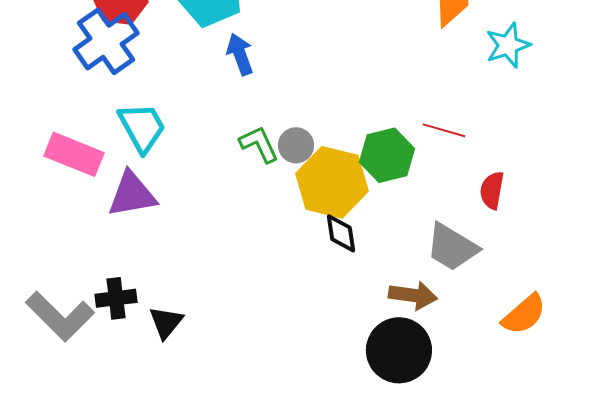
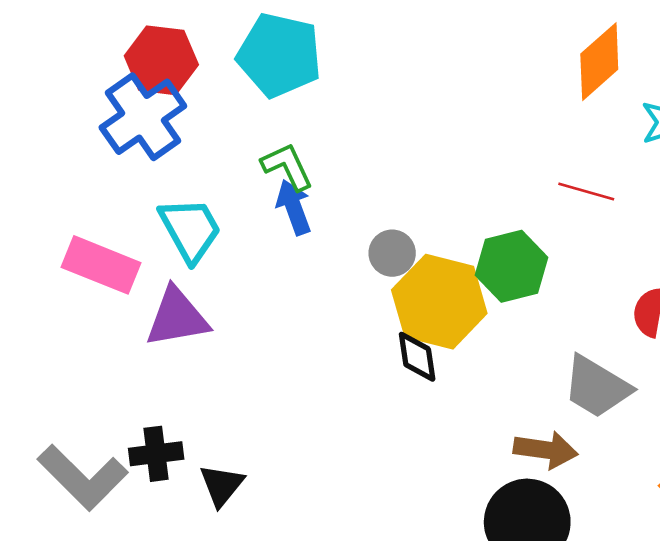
blue arrow: (240, 54) -> (294, 207), moved
red line: (444, 130) -> (586, 191), moved
green L-shape: (259, 144) -> (287, 167), moved
black diamond: (341, 233) -> (417, 357), moved

